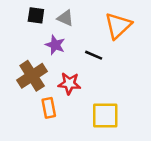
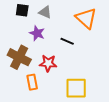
orange triangle: (118, 26) -> (86, 18), turned -35
brown cross: (32, 76) -> (19, 57), turned -30

